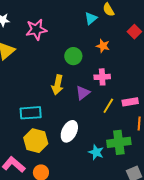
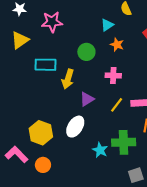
cyan triangle: (91, 18) -> (107, 25), moved
purple triangle: (83, 93) -> (87, 99), moved
cyan rectangle: (31, 113) -> (46, 65), moved

